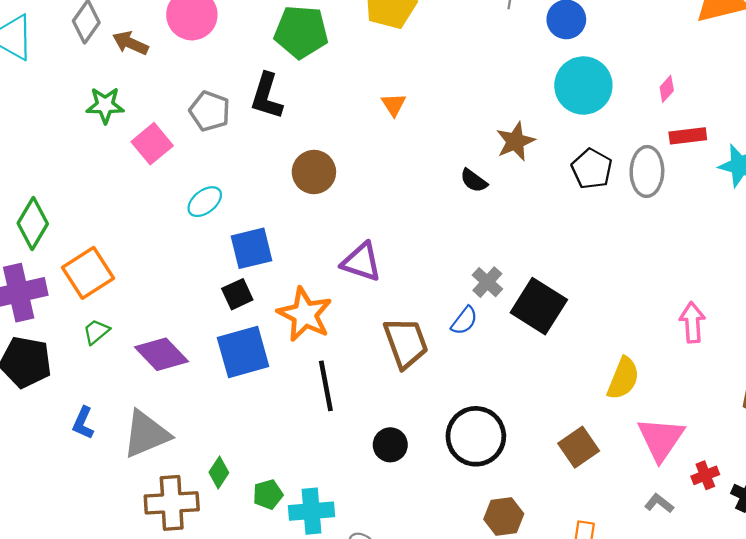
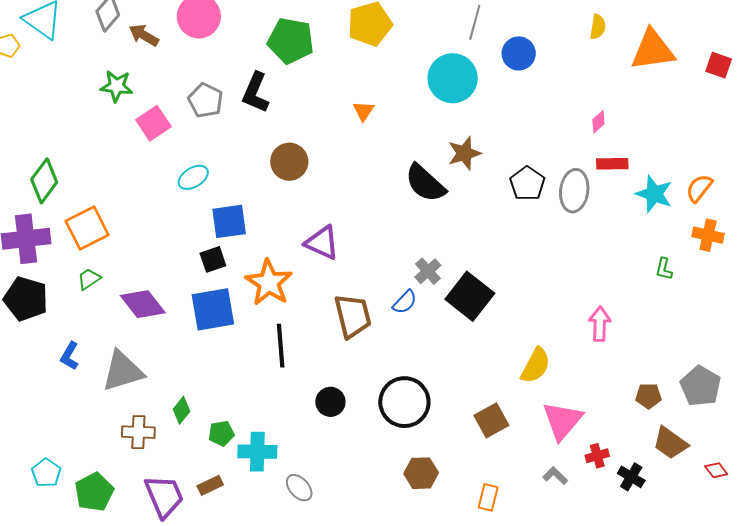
cyan circle: (583, 86) -> (453, 78), moved
black semicircle: (474, 181) -> (425, 183), size x1.8
brown cross: (172, 503) -> (138, 432), size x0.7

